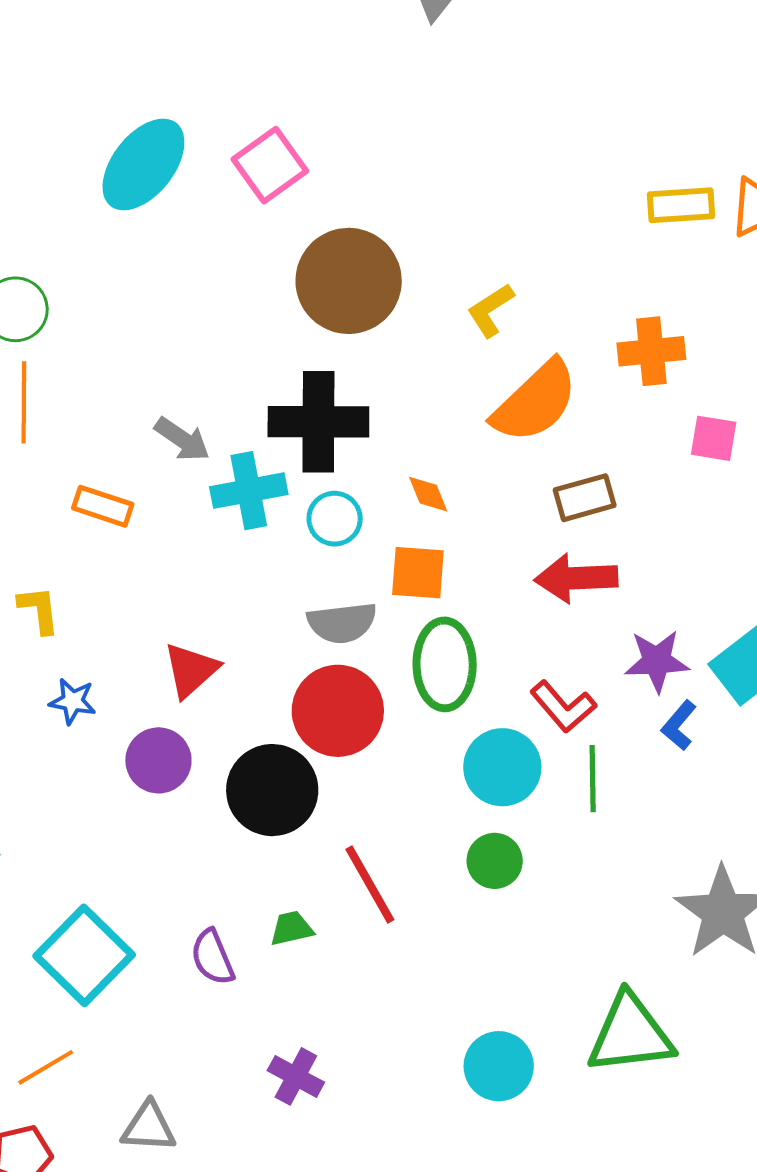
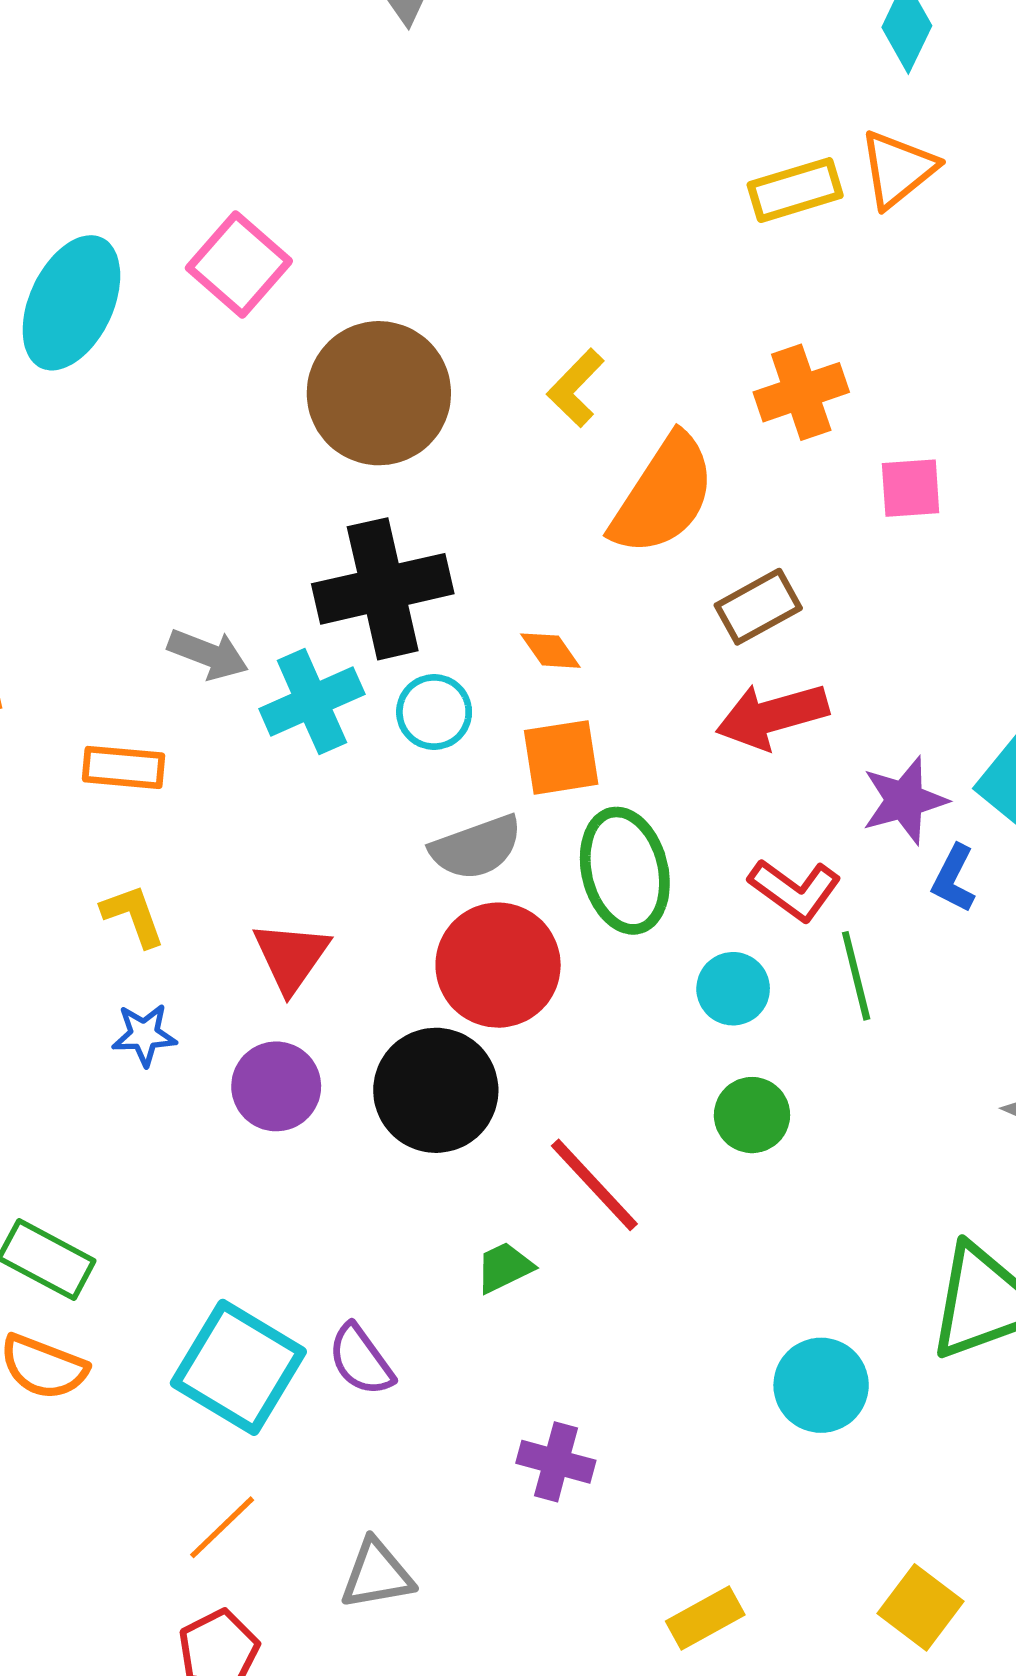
yellow L-shape: (39, 610) -> (133, 916), moved
cyan circle: (502, 767) -> (733, 989), size x0.7
purple semicircle: (213, 957) -> (361, 1360), moved

